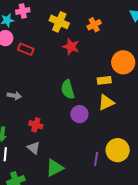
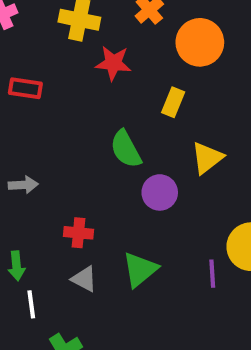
orange circle: (123, 62) -> (200, 42), moved
yellow rectangle: (104, 80) -> (173, 102), moved, turned -48
green triangle: (55, 168) -> (140, 270), moved

